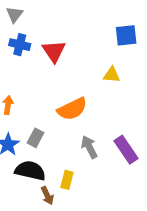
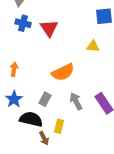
gray rectangle: (35, 138) -> (45, 99), moved

